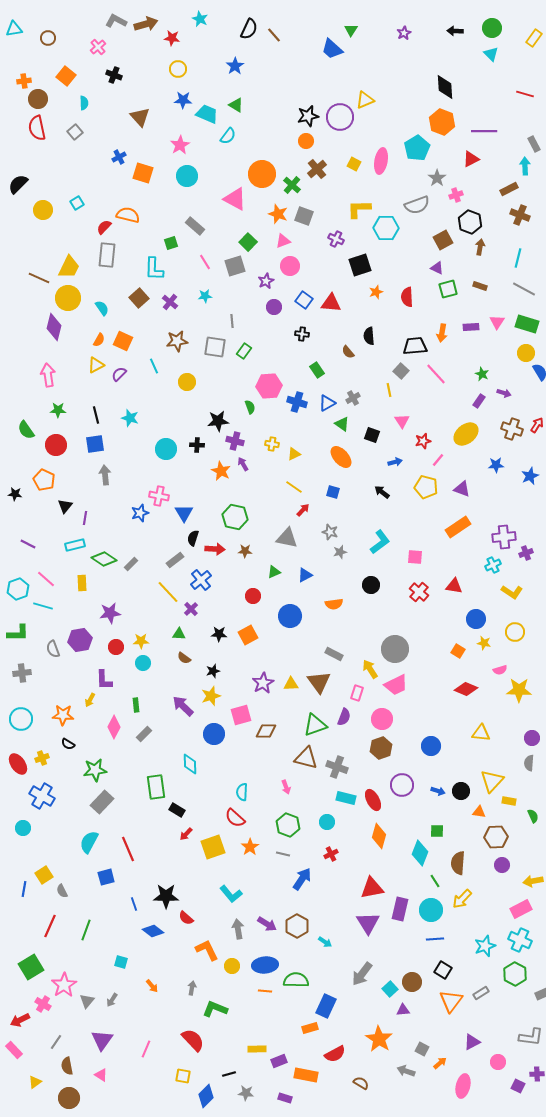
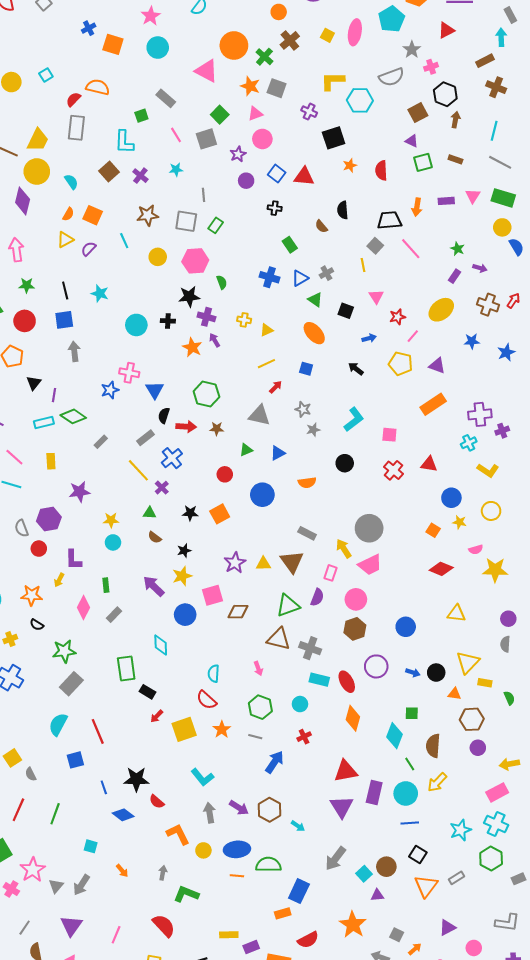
pink hexagon: (269, 386) -> (195, 261), moved
yellow line: (294, 487) -> (266, 364), turned -60
green diamond: (104, 559) -> (73, 416), moved
red circle: (116, 647) -> (39, 549), moved
gray arrow: (112, 1000) -> (81, 885), size x1.5

